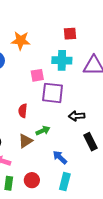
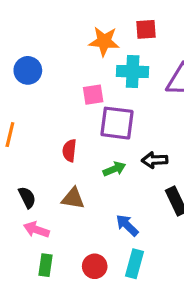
orange star: (21, 41) -> (104, 41), moved
green arrow: (43, 131) -> (114, 169), moved
brown triangle: (25, 141) -> (73, 198), turned 42
red circle: (32, 180) -> (95, 266), moved

